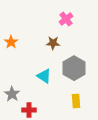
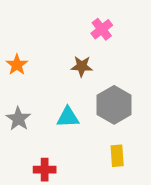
cyan triangle: (44, 76) -> (68, 117), turned -35
gray star: (12, 94) -> (18, 119), moved

